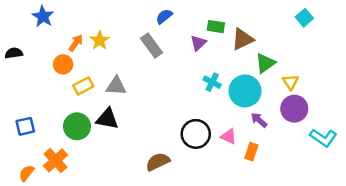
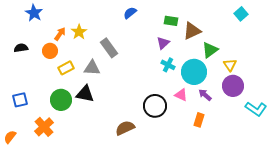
purple triangle: (198, 43) -> (163, 43), moved
gray rectangle: (152, 45) -> (109, 48), moved
black semicircle: (14, 53) -> (21, 48), moved
pink triangle: (229, 136) -> (181, 95), moved
orange semicircle: (26, 173) -> (10, 137), moved

